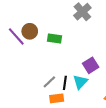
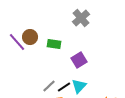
purple square: (91, 65) -> (79, 60), moved
black line: (65, 83) -> (64, 87), turned 48

